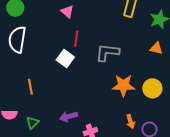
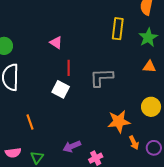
orange star: (123, 85) -> (119, 121), moved

